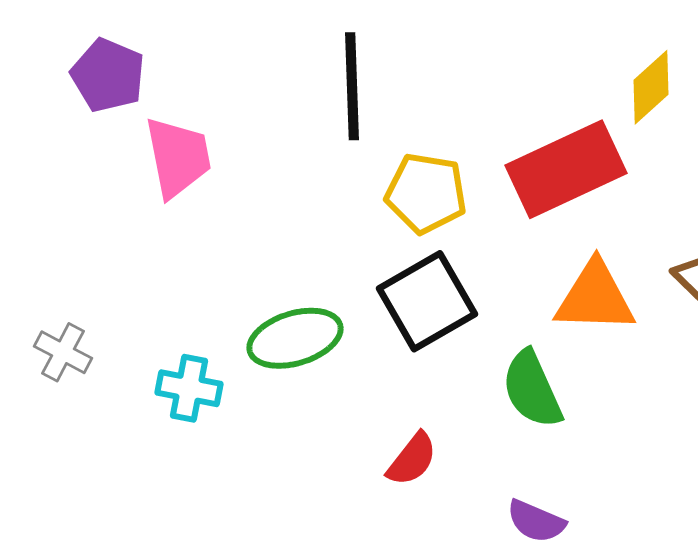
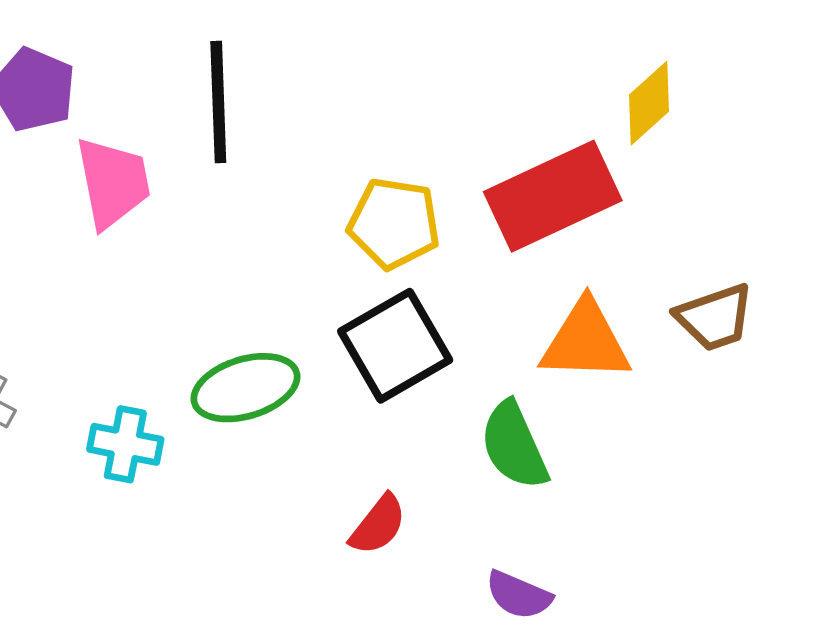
black line: (352, 86) -> (218, 102), moved

